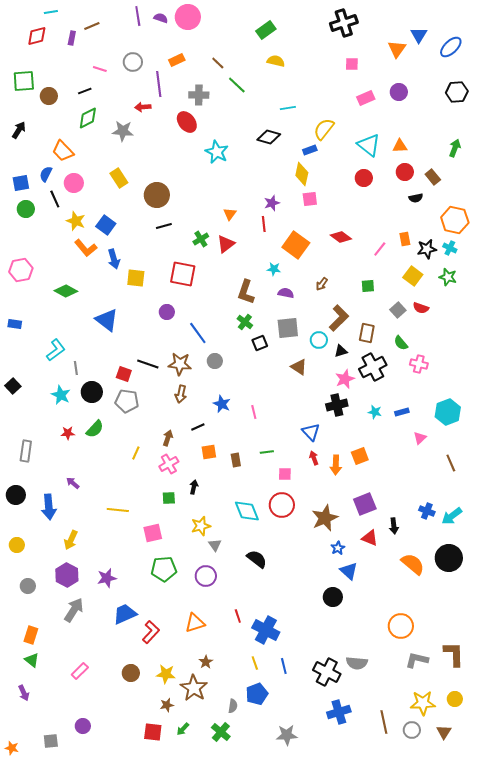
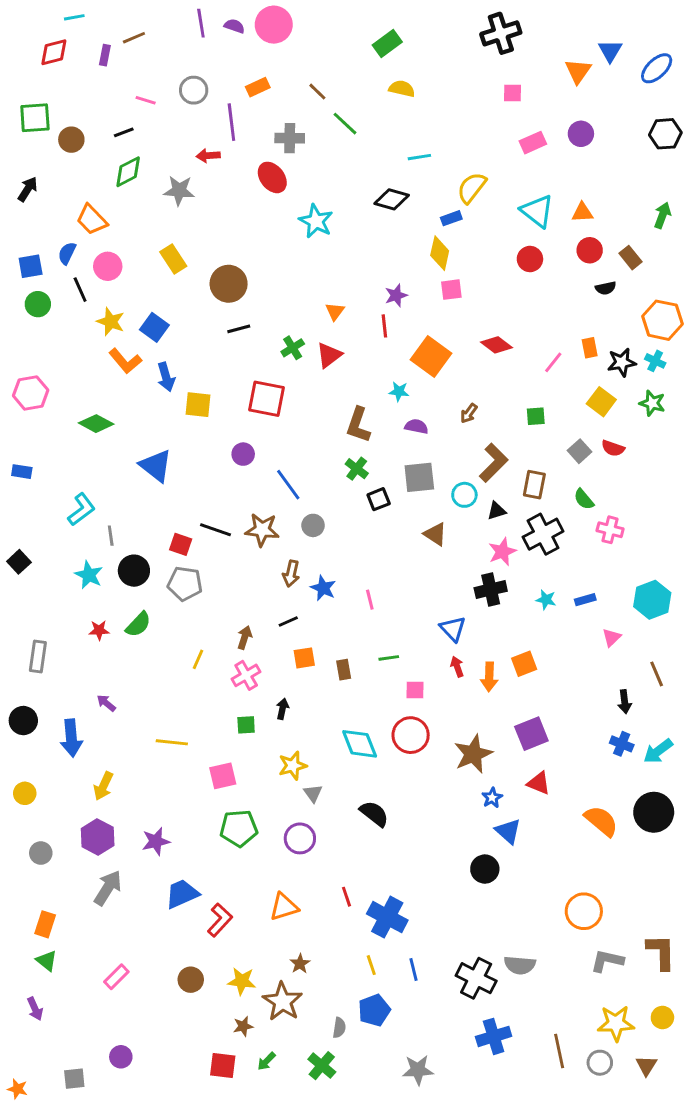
brown arrow: (181, 394) -> (291, 573), moved
black arrow: (394, 526) -> (625, 702), moved

